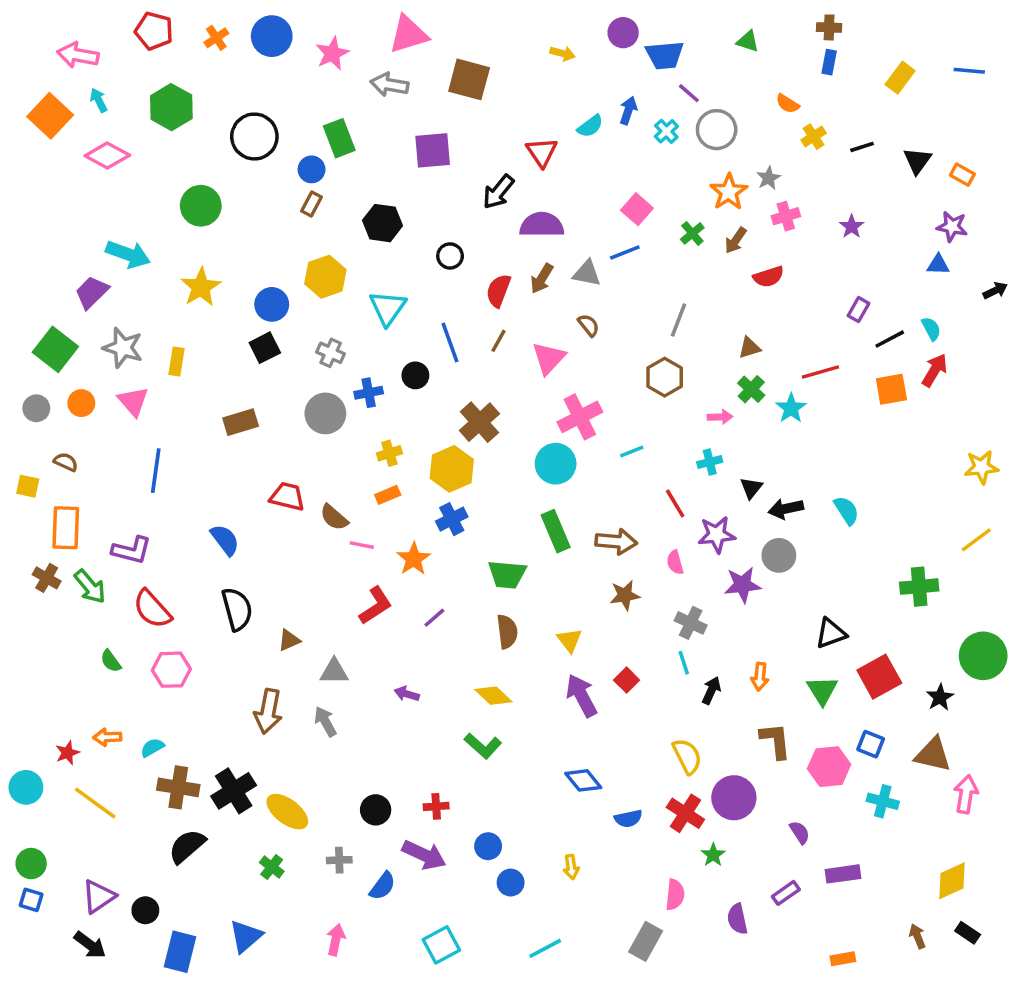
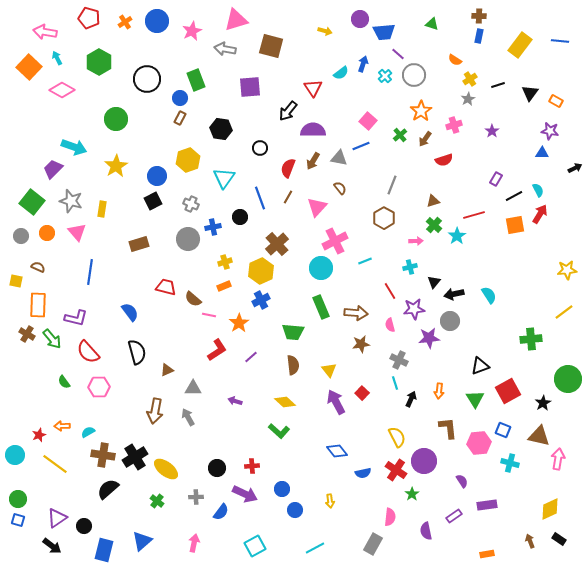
yellow rectangle: (900, 78) -> (520, 45), size x1.4
gray star: (769, 178) -> (468, 99), moved

